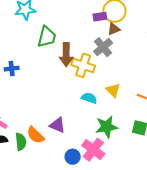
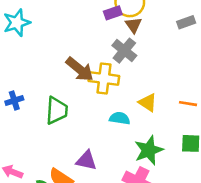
brown triangle: (114, 29) -> (133, 25), turned -32
green trapezoid: (47, 37) -> (57, 110), moved
brown arrow: (66, 55) -> (80, 69), turned -40

